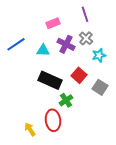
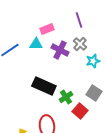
cyan triangle: (43, 50) -> (36, 44), moved
red square: (79, 75) -> (80, 111), moved
green cross: (66, 100) -> (66, 97), moved

